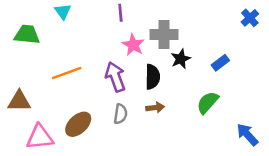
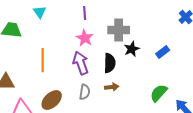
pink star: (133, 45) -> (85, 38), moved
orange line: (67, 73) -> (43, 60), turned -70
green semicircle: (208, 102) -> (159, 93), moved

